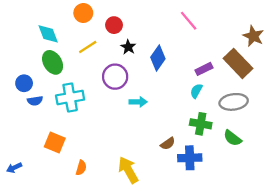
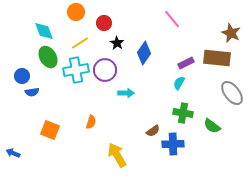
brown rectangle: (238, 63) -> (217, 58), turned -40
cyan cross: (70, 98) -> (76, 70), moved
gray ellipse: (234, 102) -> (232, 93), moved, turned 60
blue arrow: (14, 168) -> (13, 153), turned 48
orange semicircle: (81, 168) -> (91, 122), moved

